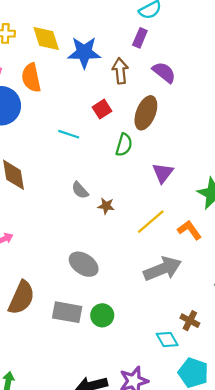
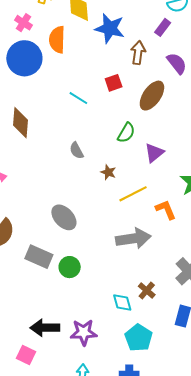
green semicircle: (124, 145) -> (126, 133), moved
brown star: (106, 206) -> (108, 172), moved

